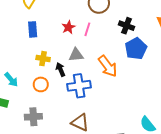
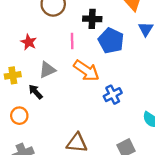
pink line: (87, 29) -> (72, 41), moved
yellow cross: (43, 59) -> (13, 75), moved
blue cross: (79, 86) -> (113, 95), moved, size x0.7

